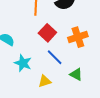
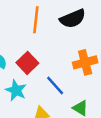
red square: (47, 33) -> (27, 63), moved

